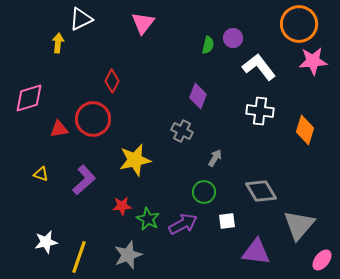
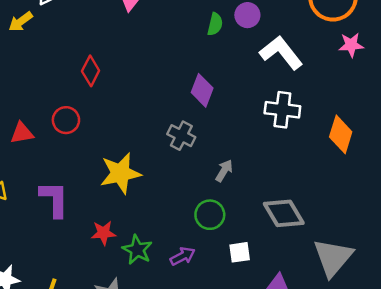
yellow arrow: (58, 43) -> (21, 22), turned -132
pink star: (313, 61) -> (351, 45), size x0.7
red circle: (93, 119) -> (66, 120), size x0.6
purple L-shape: (84, 180) -> (54, 199), turned -48
purple arrow: (183, 224) -> (183, 256), size x0.7

